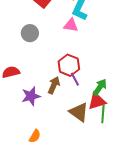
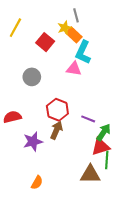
red hexagon: (69, 65) -> (57, 110), moved
purple line: (75, 79) -> (88, 119), moved, turned -40
brown triangle: (79, 112) -> (90, 174), moved, turned -35

